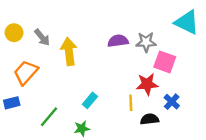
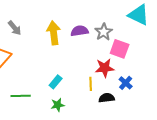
gray star: (146, 42) -> (104, 32), turned -30
yellow arrow: (69, 51) -> (54, 33), moved
green line: (49, 117) -> (21, 96), turned 48
green star: (82, 128) -> (58, 105), moved

